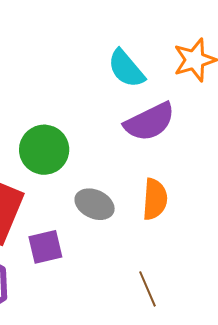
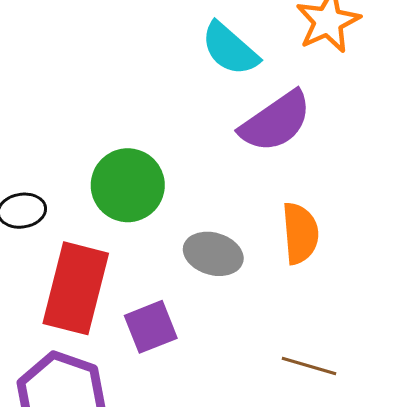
brown line: (147, 289) -> (309, 366), turned -42

